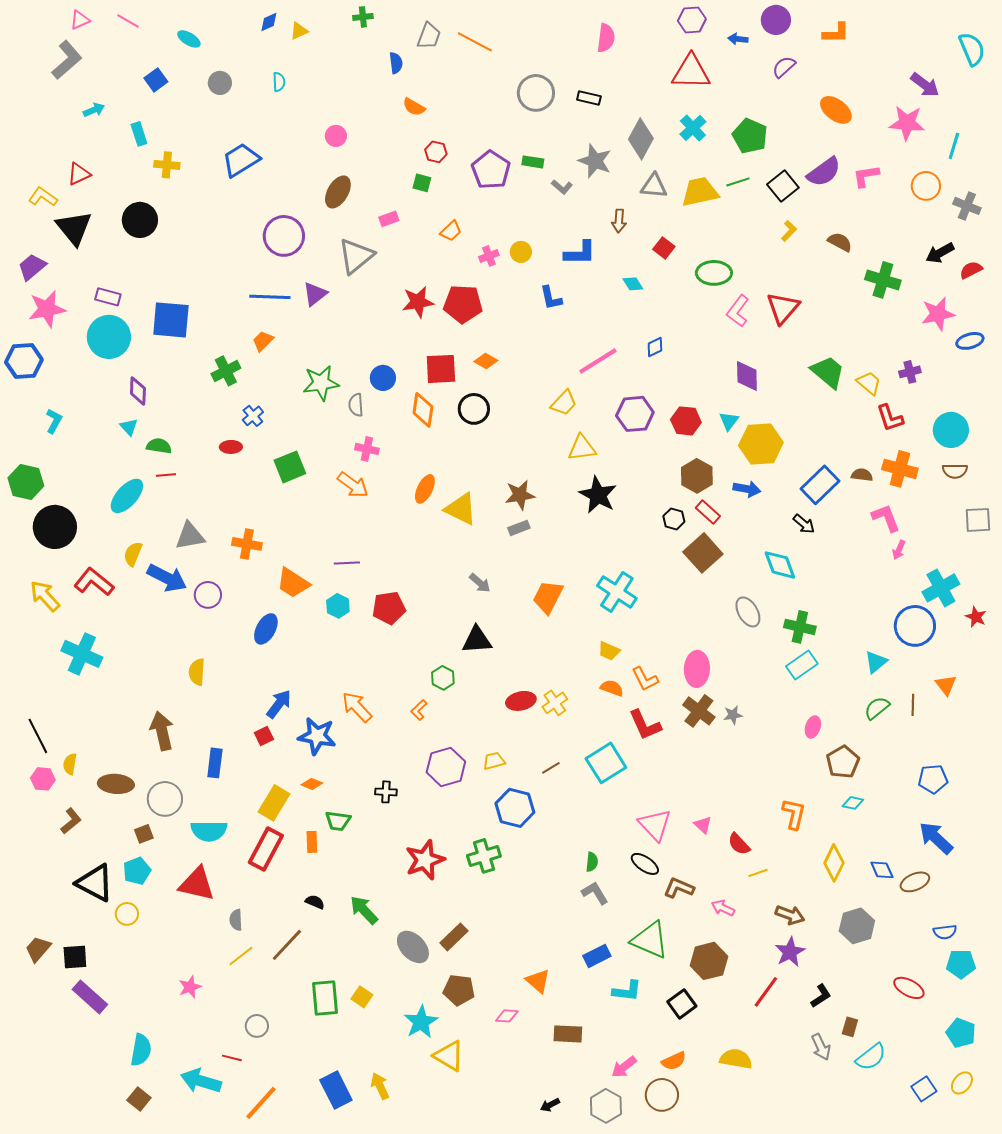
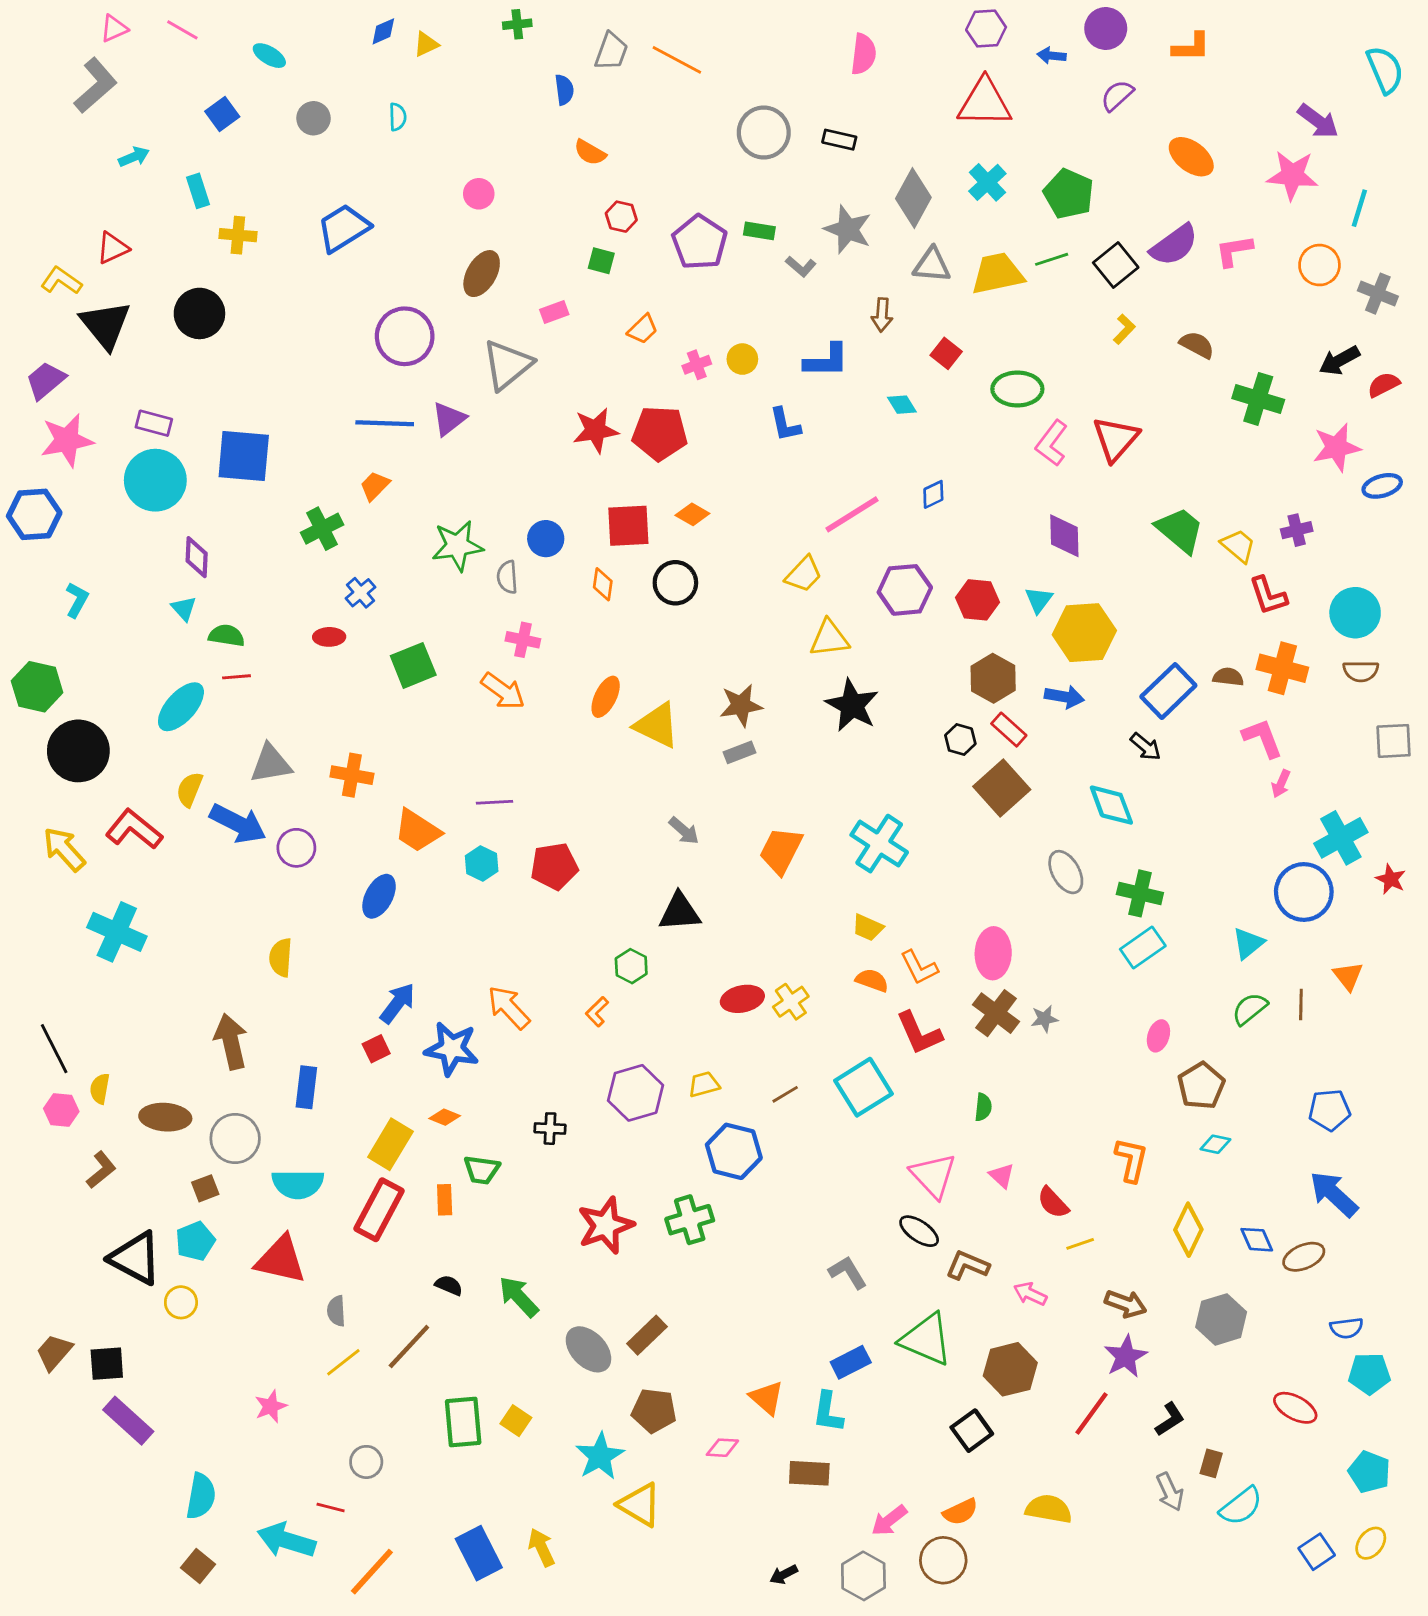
orange diamond: (423, 410) -> (603, 584), size x0.7
green semicircle: (592, 862) -> (983, 1107), moved
cyan L-shape: (627, 991) -> (828, 1412), moved, turned 92

